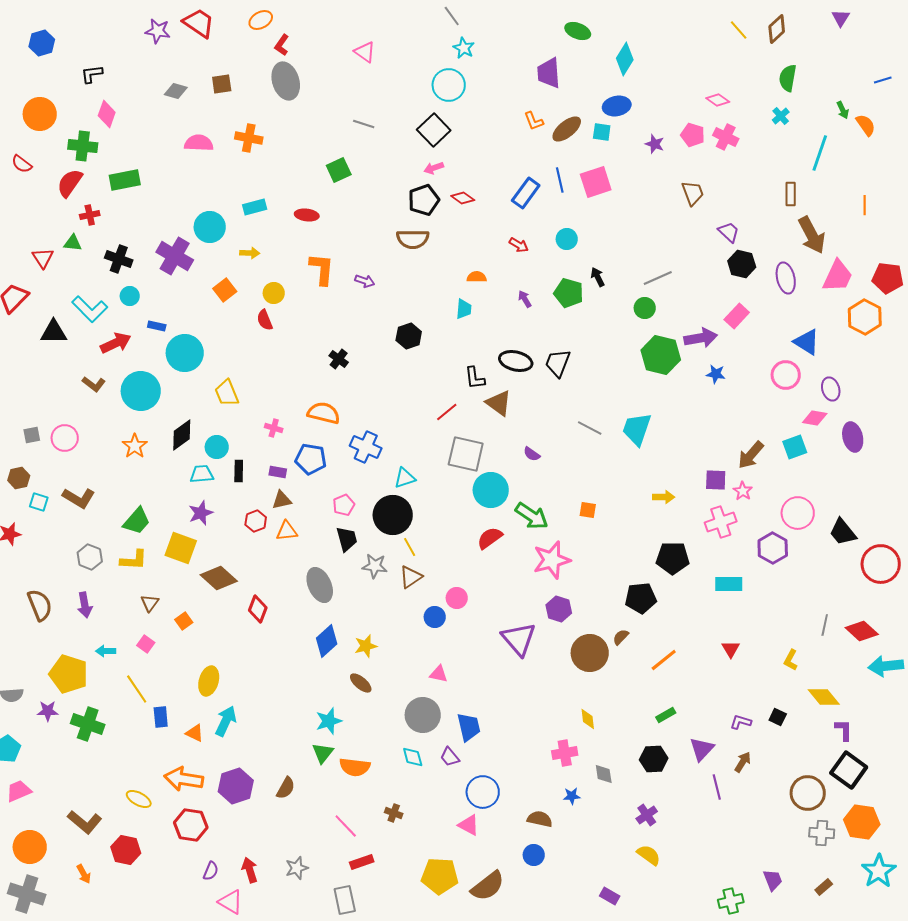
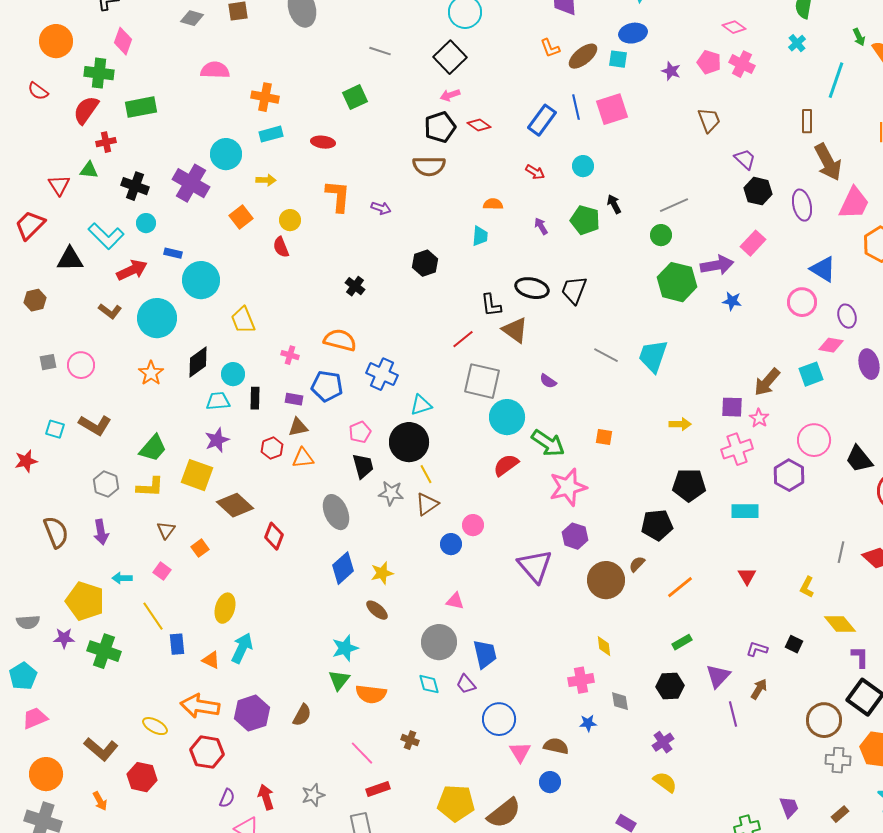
orange cross: (249, 138) -> (265, 97), moved
brown hexagon: (19, 478) -> (35, 300), moved
pink triangle: (469, 825) -> (520, 752), moved, turned 30

